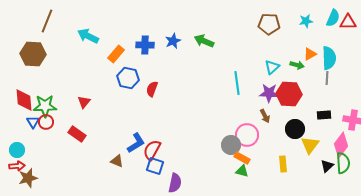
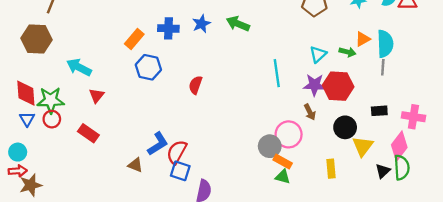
cyan arrow: (88, 36) -> (79, 67), moved
red semicircle: (152, 89) -> (196, 85), moved
blue triangle: (33, 122) -> (27, 119), moved

